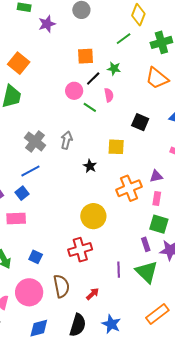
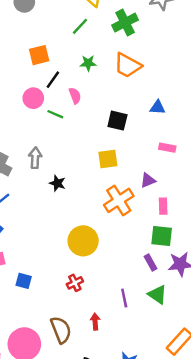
green star: (114, 69) -> (88, 63), moved
yellow square: (116, 147) -> (108, 159), moved
black star: (90, 166) -> (57, 183), moved
pink rectangle: (157, 199) -> (163, 206), moved
red cross: (80, 250) -> (75, 283), size x0.6
blue square: (36, 257) -> (24, 281), moved
green triangle: (147, 272) -> (157, 295), size x0.7
red arrow: (93, 294) -> (95, 322), moved, turned -40

